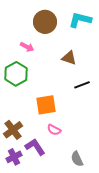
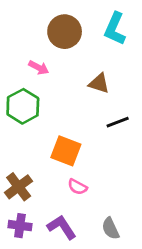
cyan L-shape: (80, 20) -> (115, 29), turned -80
orange square: (46, 105) -> (66, 151), turned 30
purple L-shape: (35, 147) -> (62, 227), moved
purple cross: (14, 157) -> (20, 226), turned 35

